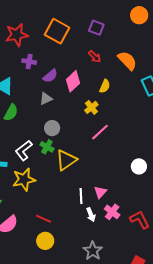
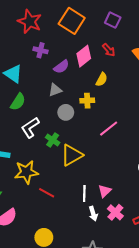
red star: (17, 35) -> (30, 22), turned 30
pink diamond: (73, 81) -> (84, 56), moved
yellow semicircle: (105, 86) -> (102, 79), moved
yellow cross: (91, 107) -> (87, 101), moved, turned 32
gray circle: (52, 128) -> (66, 112), moved
white L-shape: (24, 150) -> (30, 128), moved
red line: (44, 219) -> (47, 193), moved

